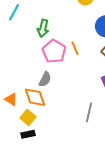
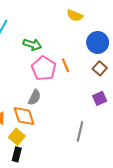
green arrow: (43, 28) -> (32, 45), turned -84
black rectangle: (28, 134) -> (17, 154), turned -64

